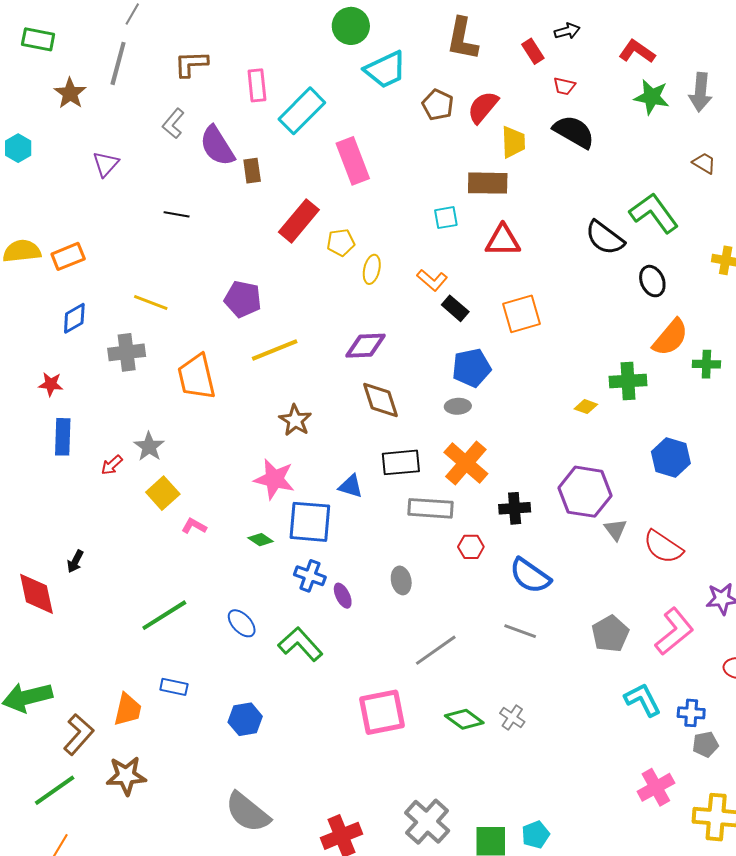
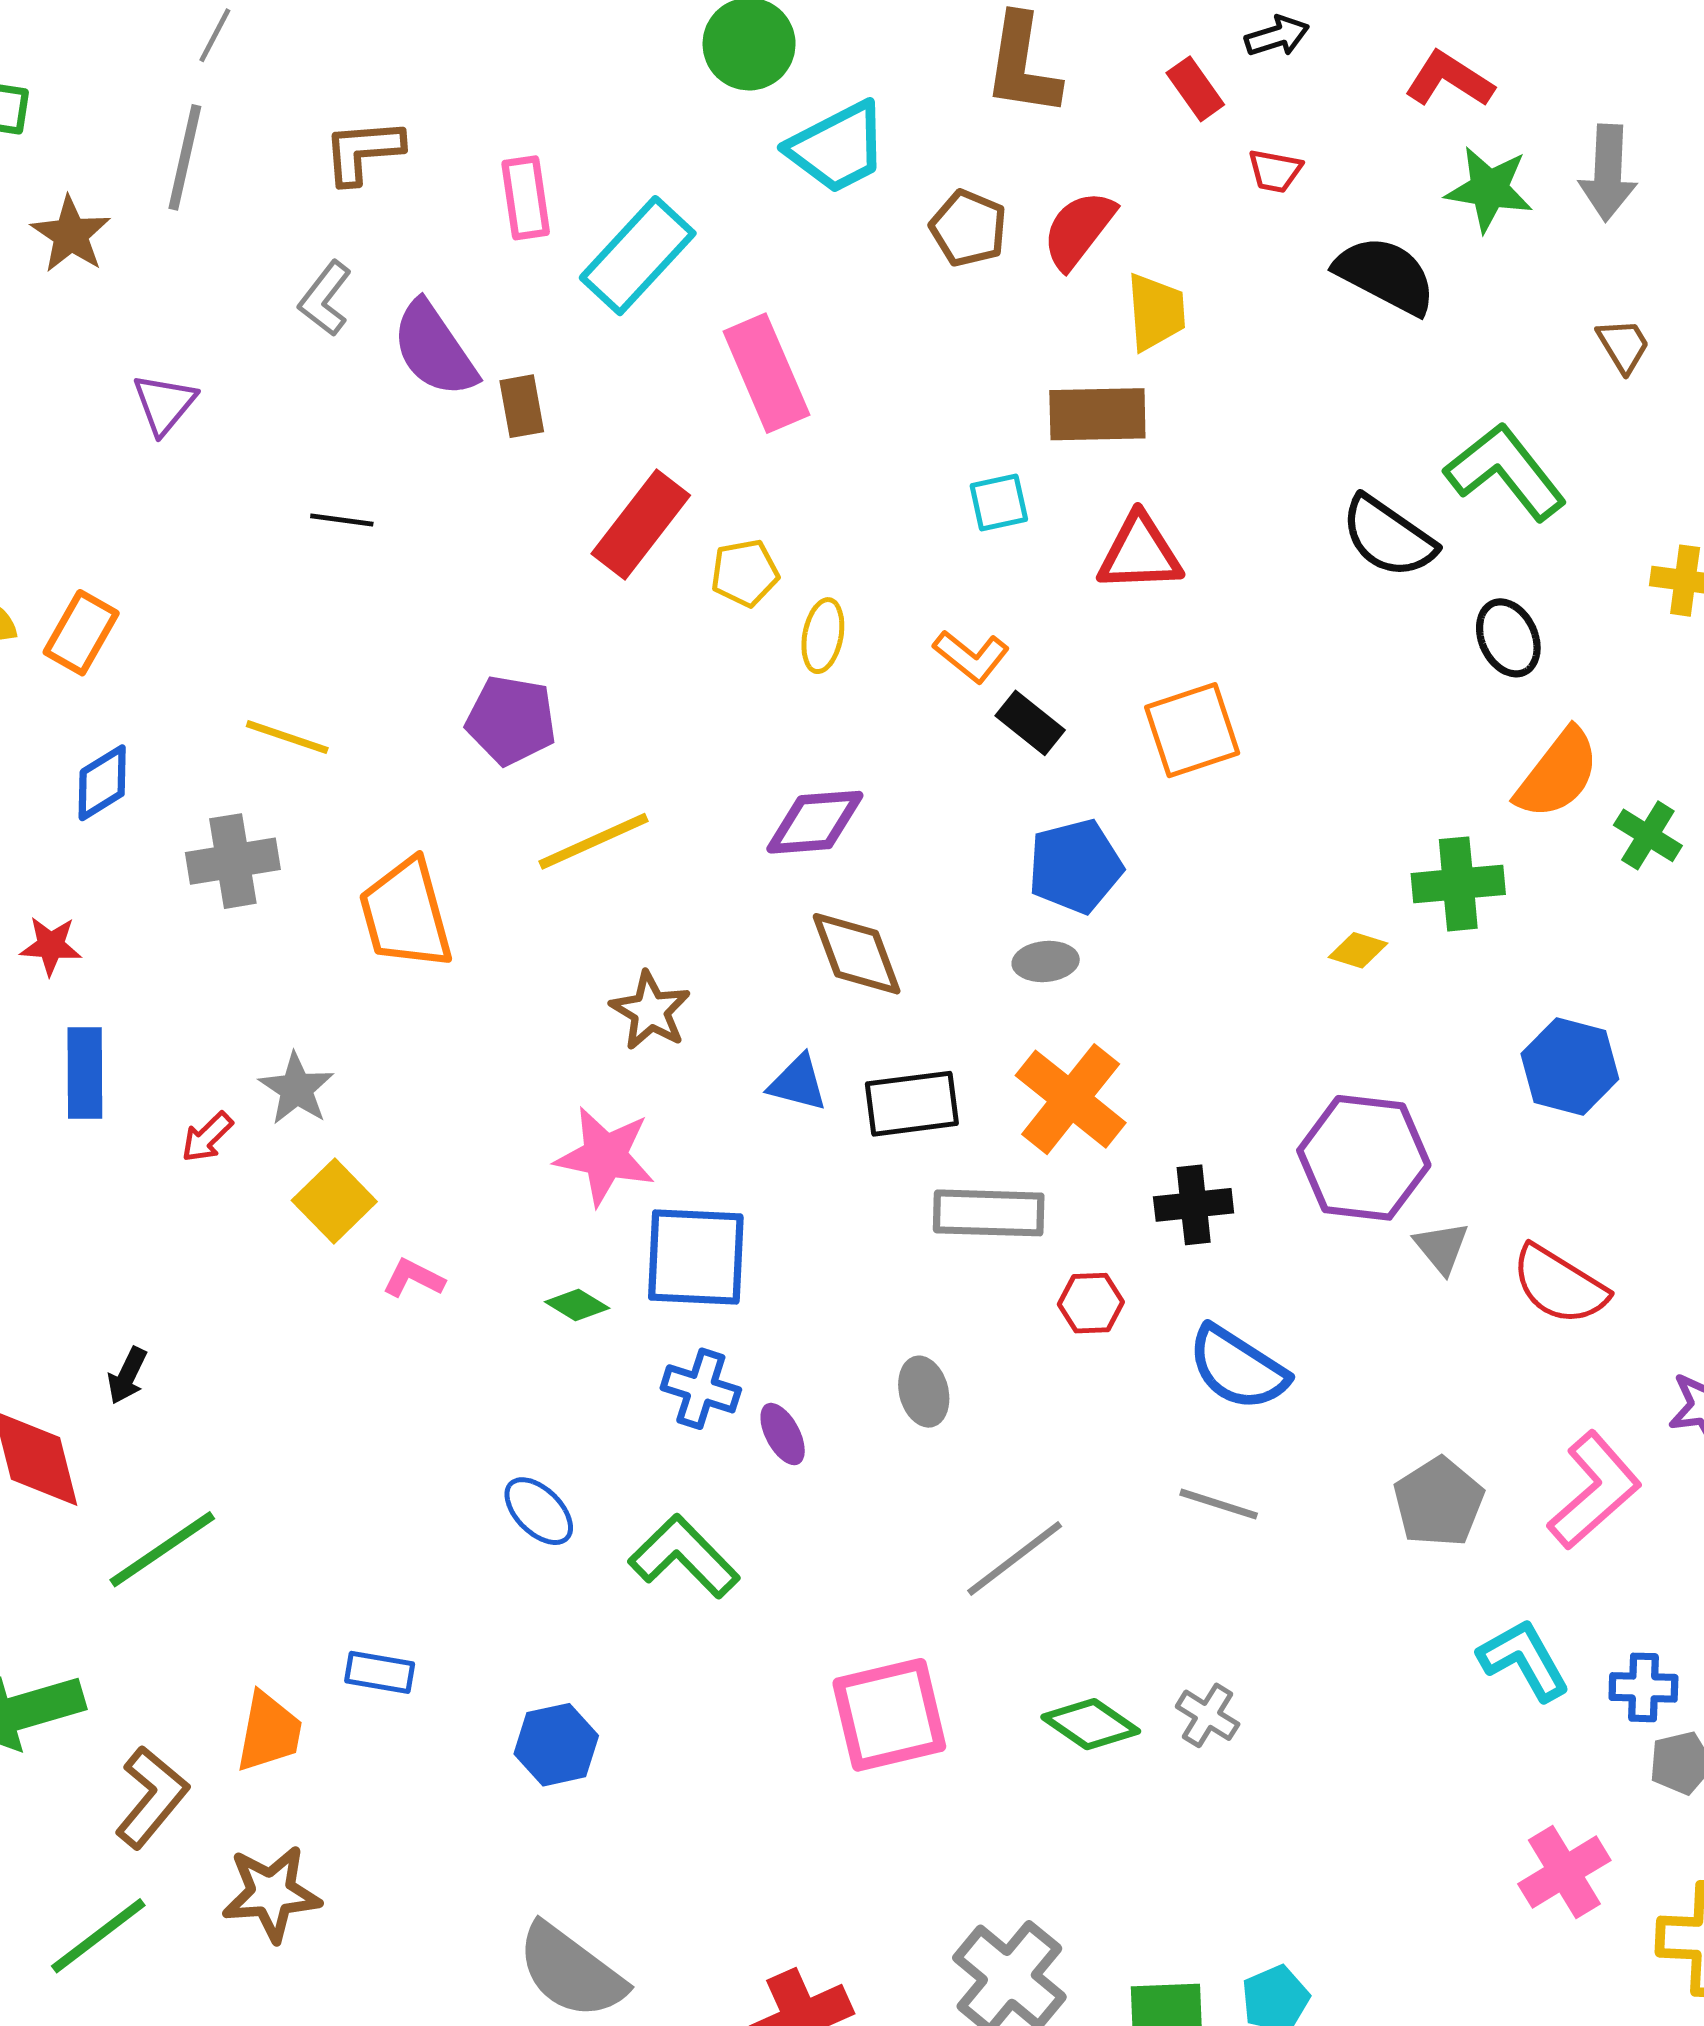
black semicircle: (574, 132) -> (1386, 275), moved
brown trapezoid: (704, 163) -> (1623, 345), turned 30
orange rectangle: (68, 256) -> (81, 633), turned -36
green cross: (706, 364) -> (1648, 835), turned 32
blue triangle: (351, 486) -> (798, 1083), moved
green line: (164, 615) -> (162, 1549), moved

